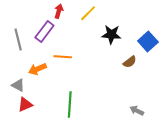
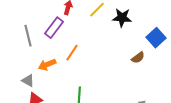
black star: (111, 34) -> (122, 18), moved
orange line: (63, 57) -> (72, 53), turned -60

